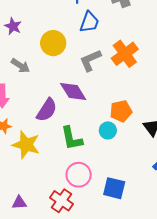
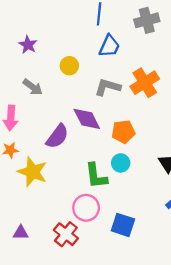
yellow circle: (53, 43) -> (69, 66), size x0.7
gray L-shape: (90, 60) -> (108, 87), turned 35
orange pentagon: (121, 111) -> (123, 132), moved
green L-shape: (72, 138) -> (96, 176), moved

